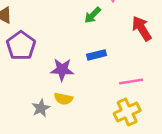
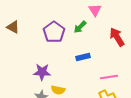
purple pentagon: (21, 46) -> (54, 32), moved
purple star: (62, 70) -> (42, 72), moved

